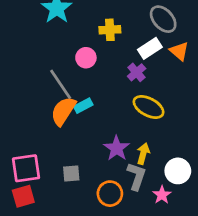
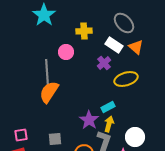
white rectangle: (150, 48) -> (114, 45), turned 66
gray line: (61, 84) -> (47, 72), turned 30
cyan rectangle: (83, 106) -> (108, 107), moved
yellow ellipse: (149, 107) -> (126, 79), moved, turned -45
pink square: (26, 168) -> (21, 135), size x0.6

